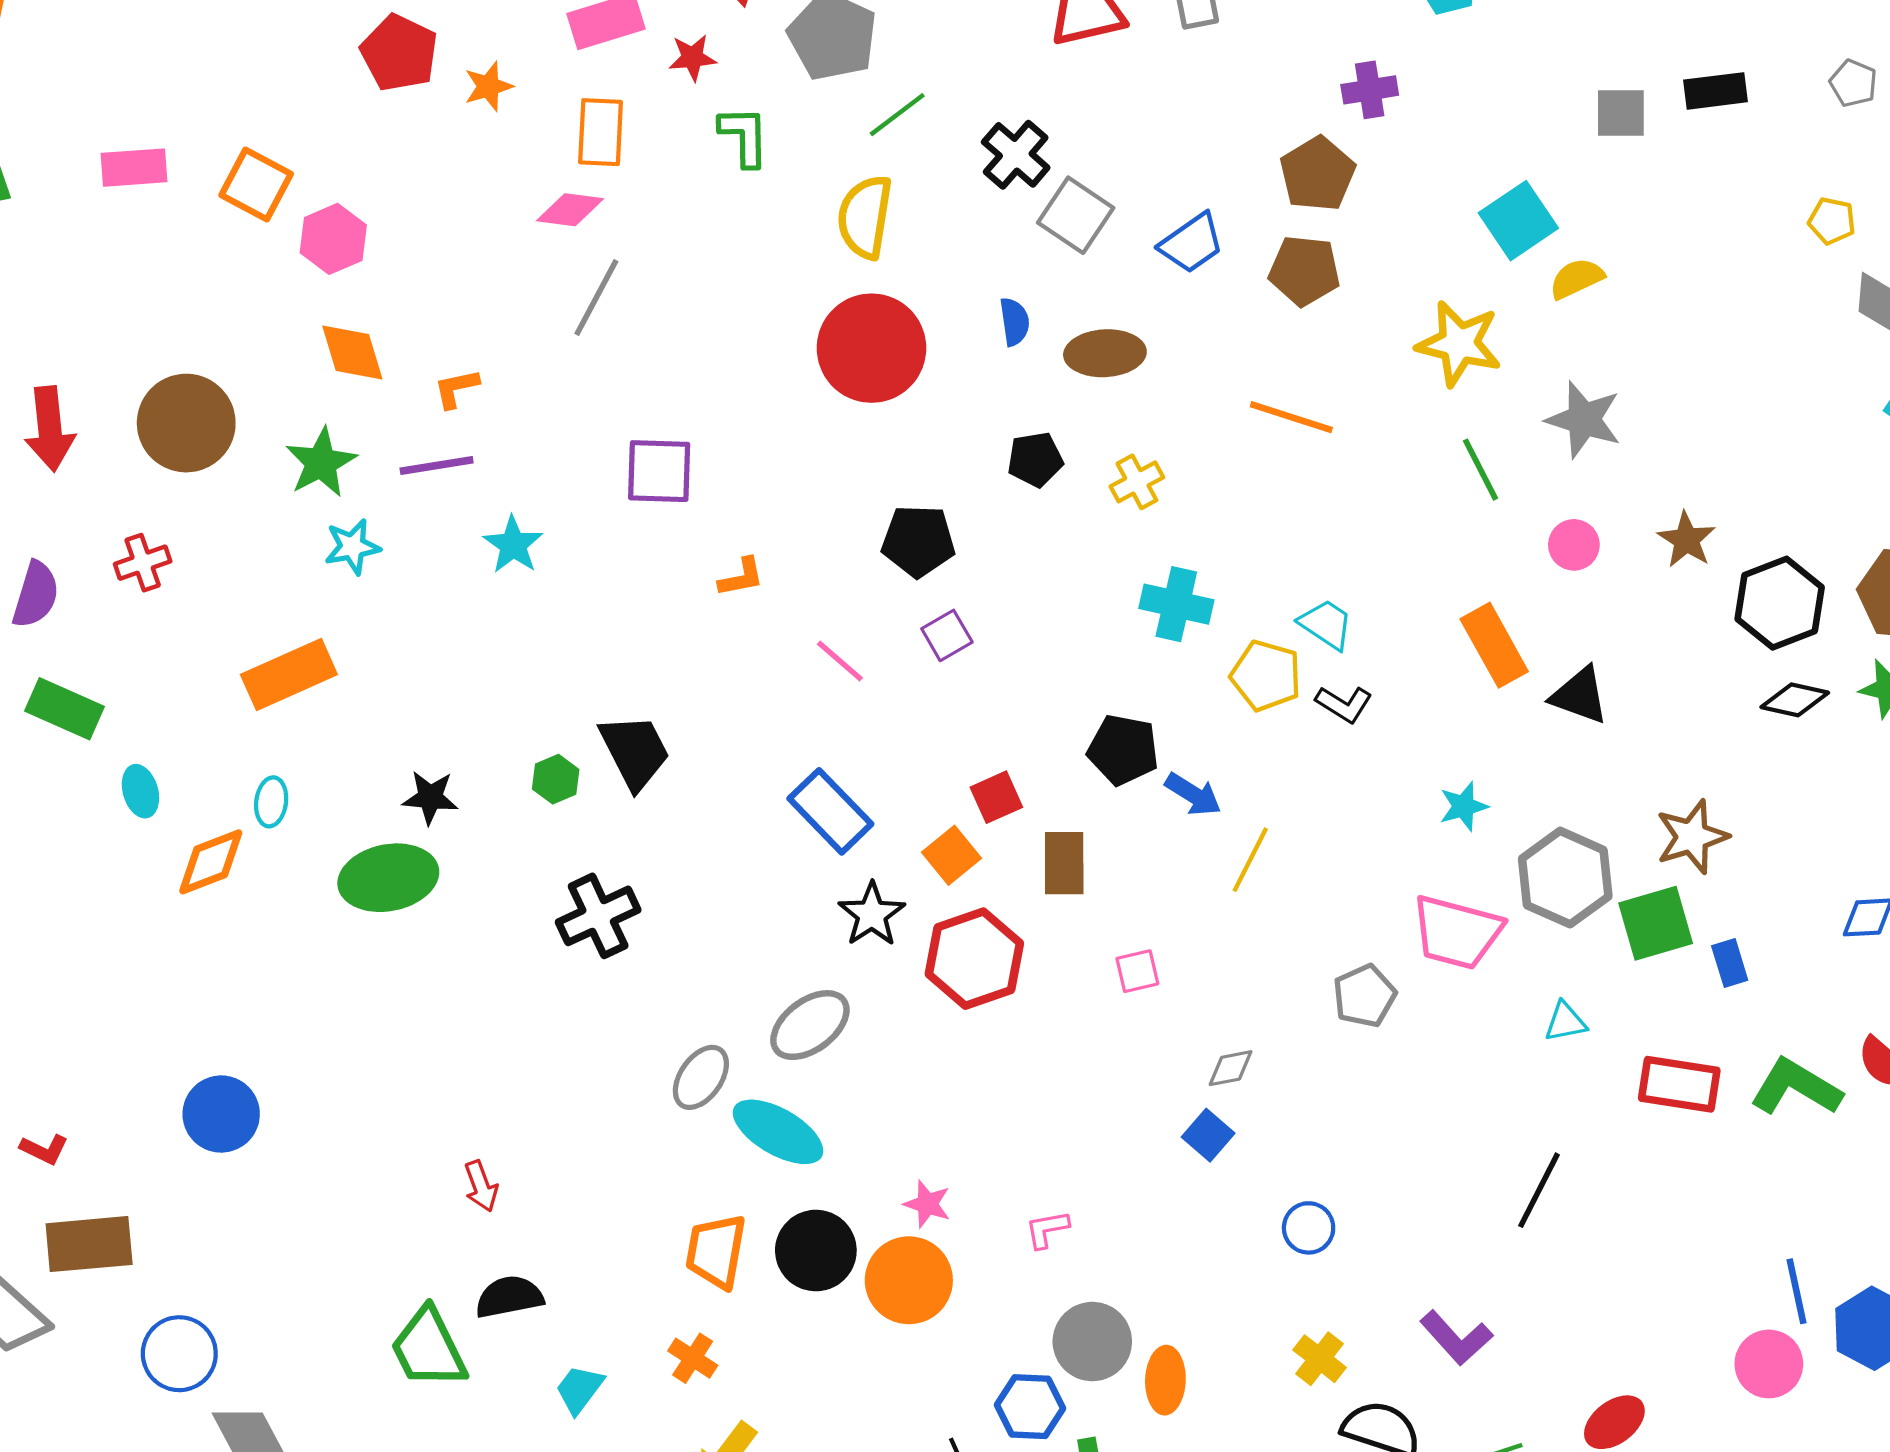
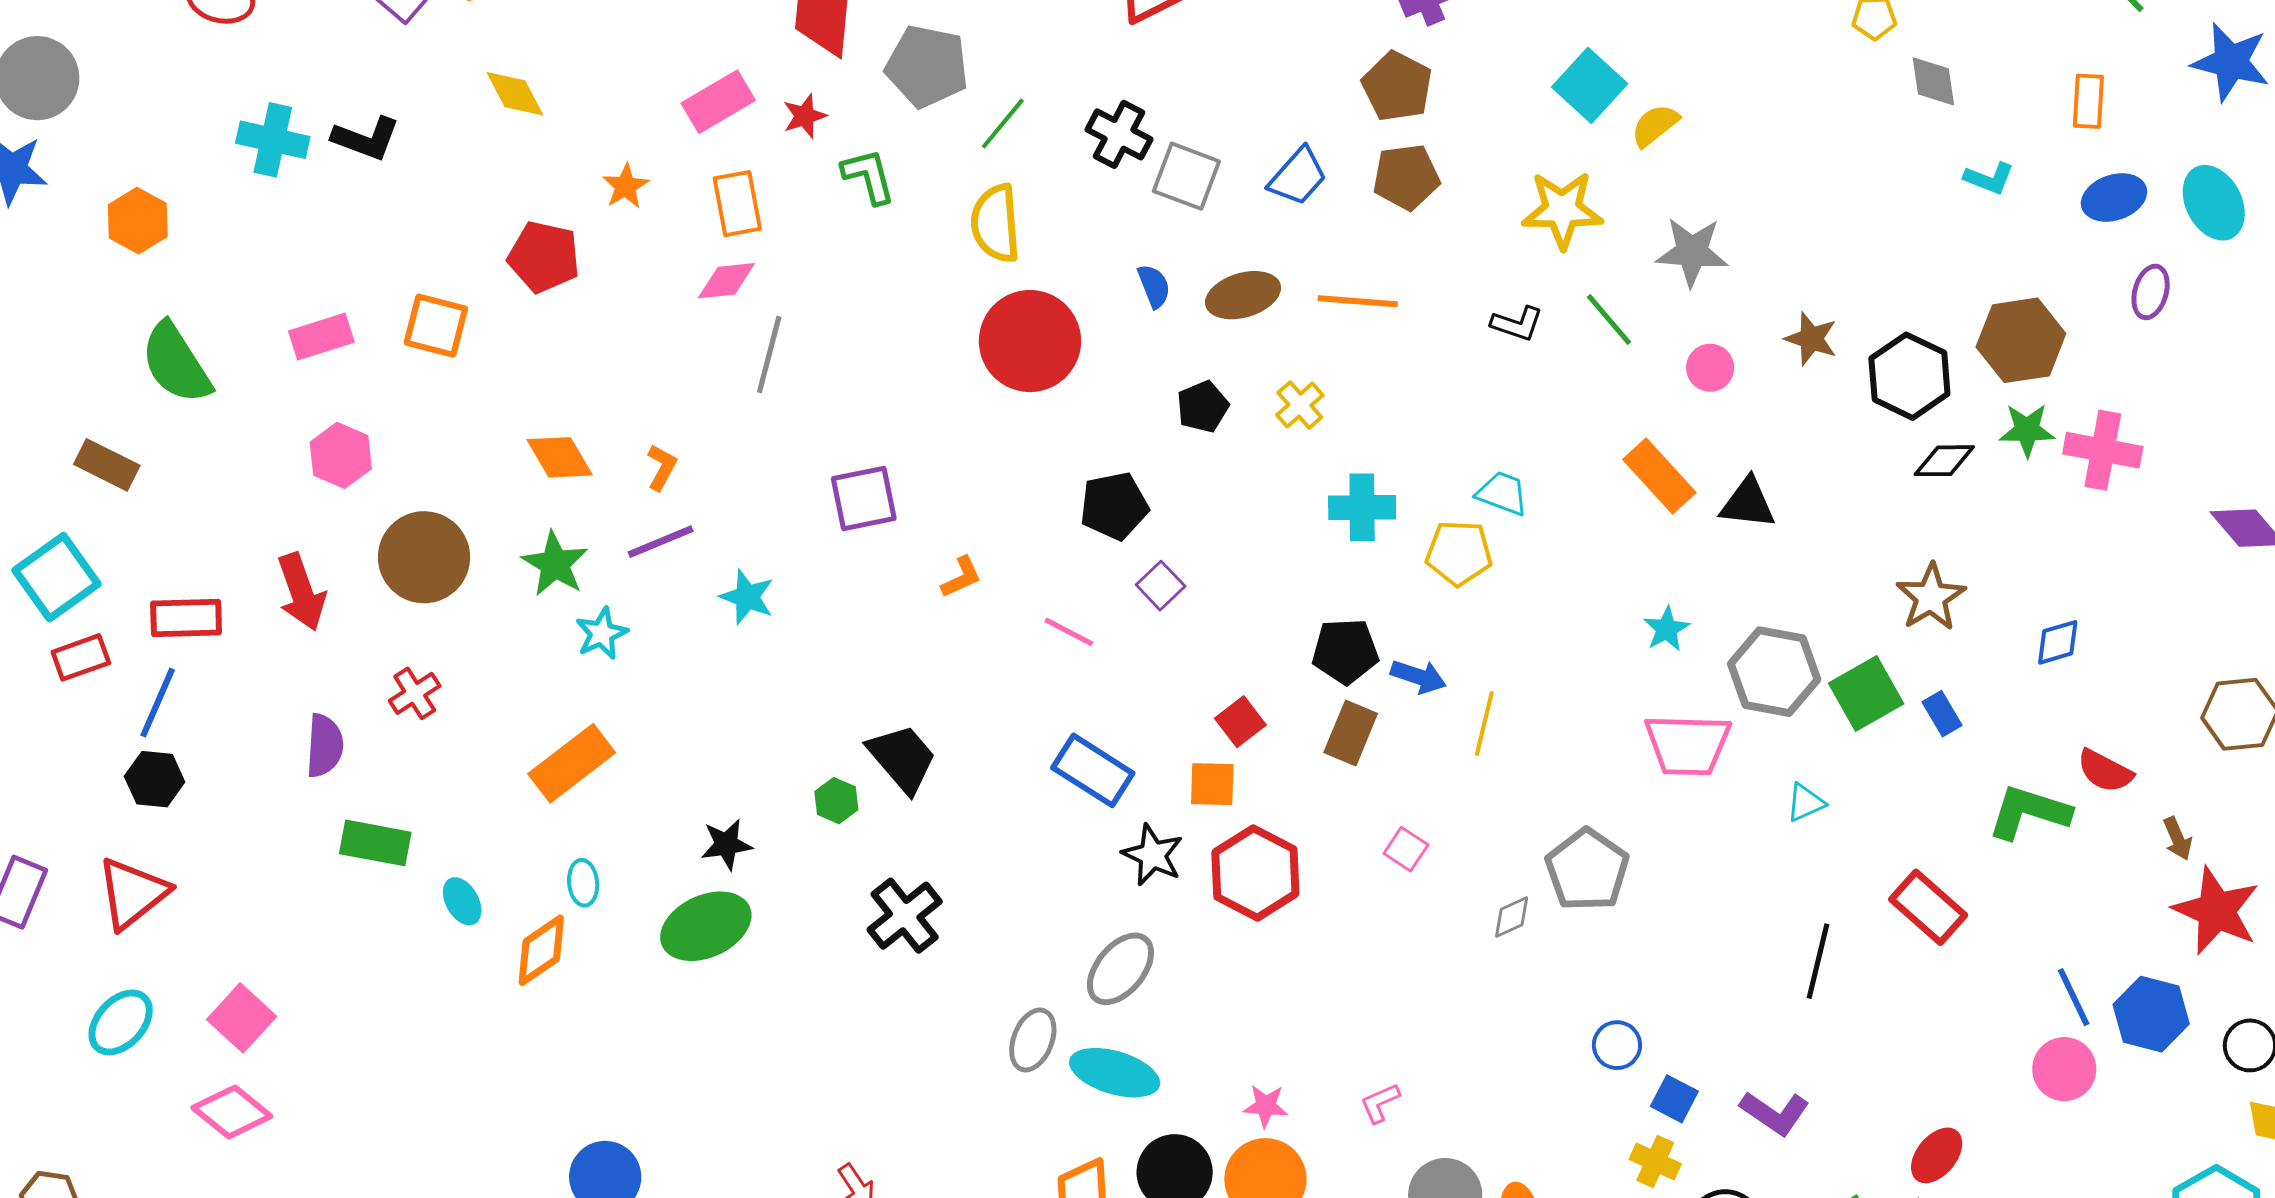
red pentagon: (399, 53) -> (544, 257), moved
pink hexagon: (333, 239) -> (341, 455), moved
orange L-shape: (456, 388) -> (662, 467), turned 144
orange line: (1291, 417) -> (1358, 301), moved
black L-shape: (1344, 704) -> (1517, 324), moved
brown star: (1692, 837) -> (1931, 597), moved
orange square: (952, 855) -> (1212, 784), turned -36
brown rectangle: (1064, 863) -> (1351, 733), moved, turned 36
pink square: (1137, 971) -> (1406, 849), turned -30
gray pentagon: (1364, 996) -> (1587, 870), moved, size x1.4
red rectangle: (1679, 1084) -> (1928, 907), moved, turned 46
blue square: (1208, 1135) -> (1674, 1099), moved

